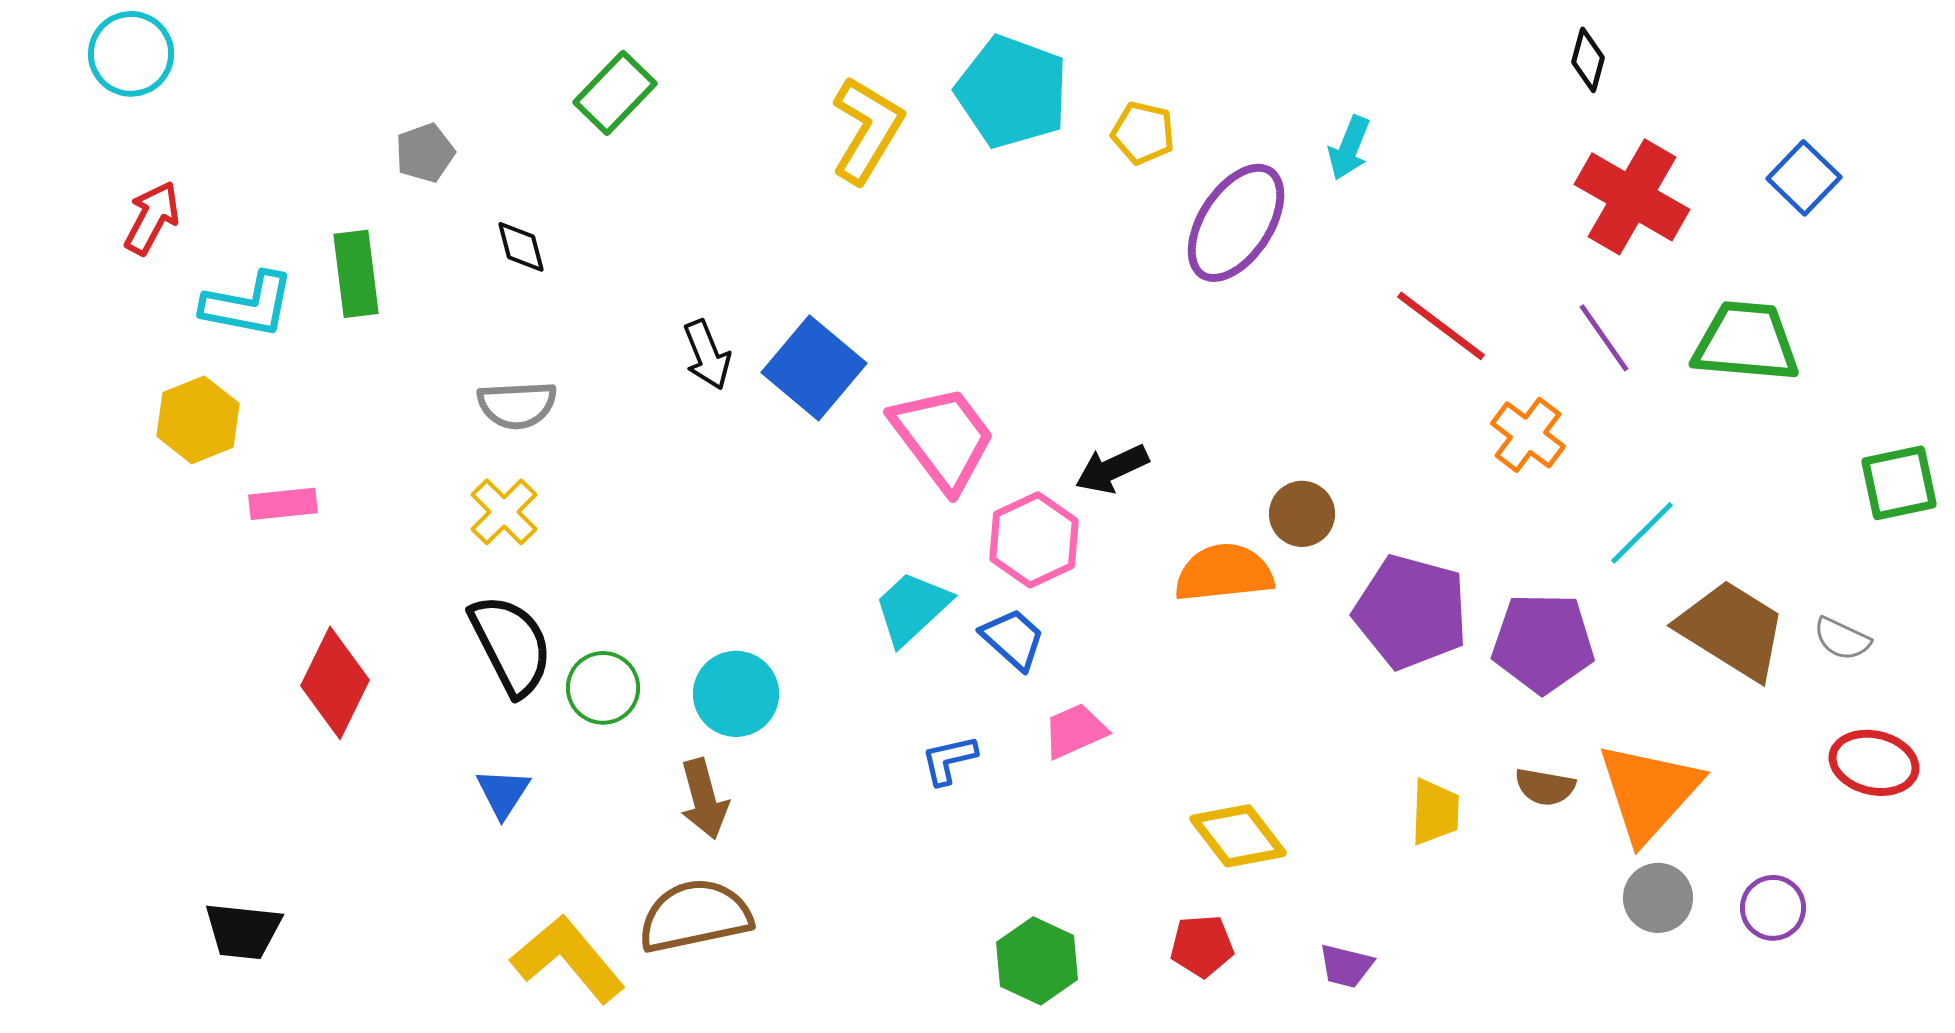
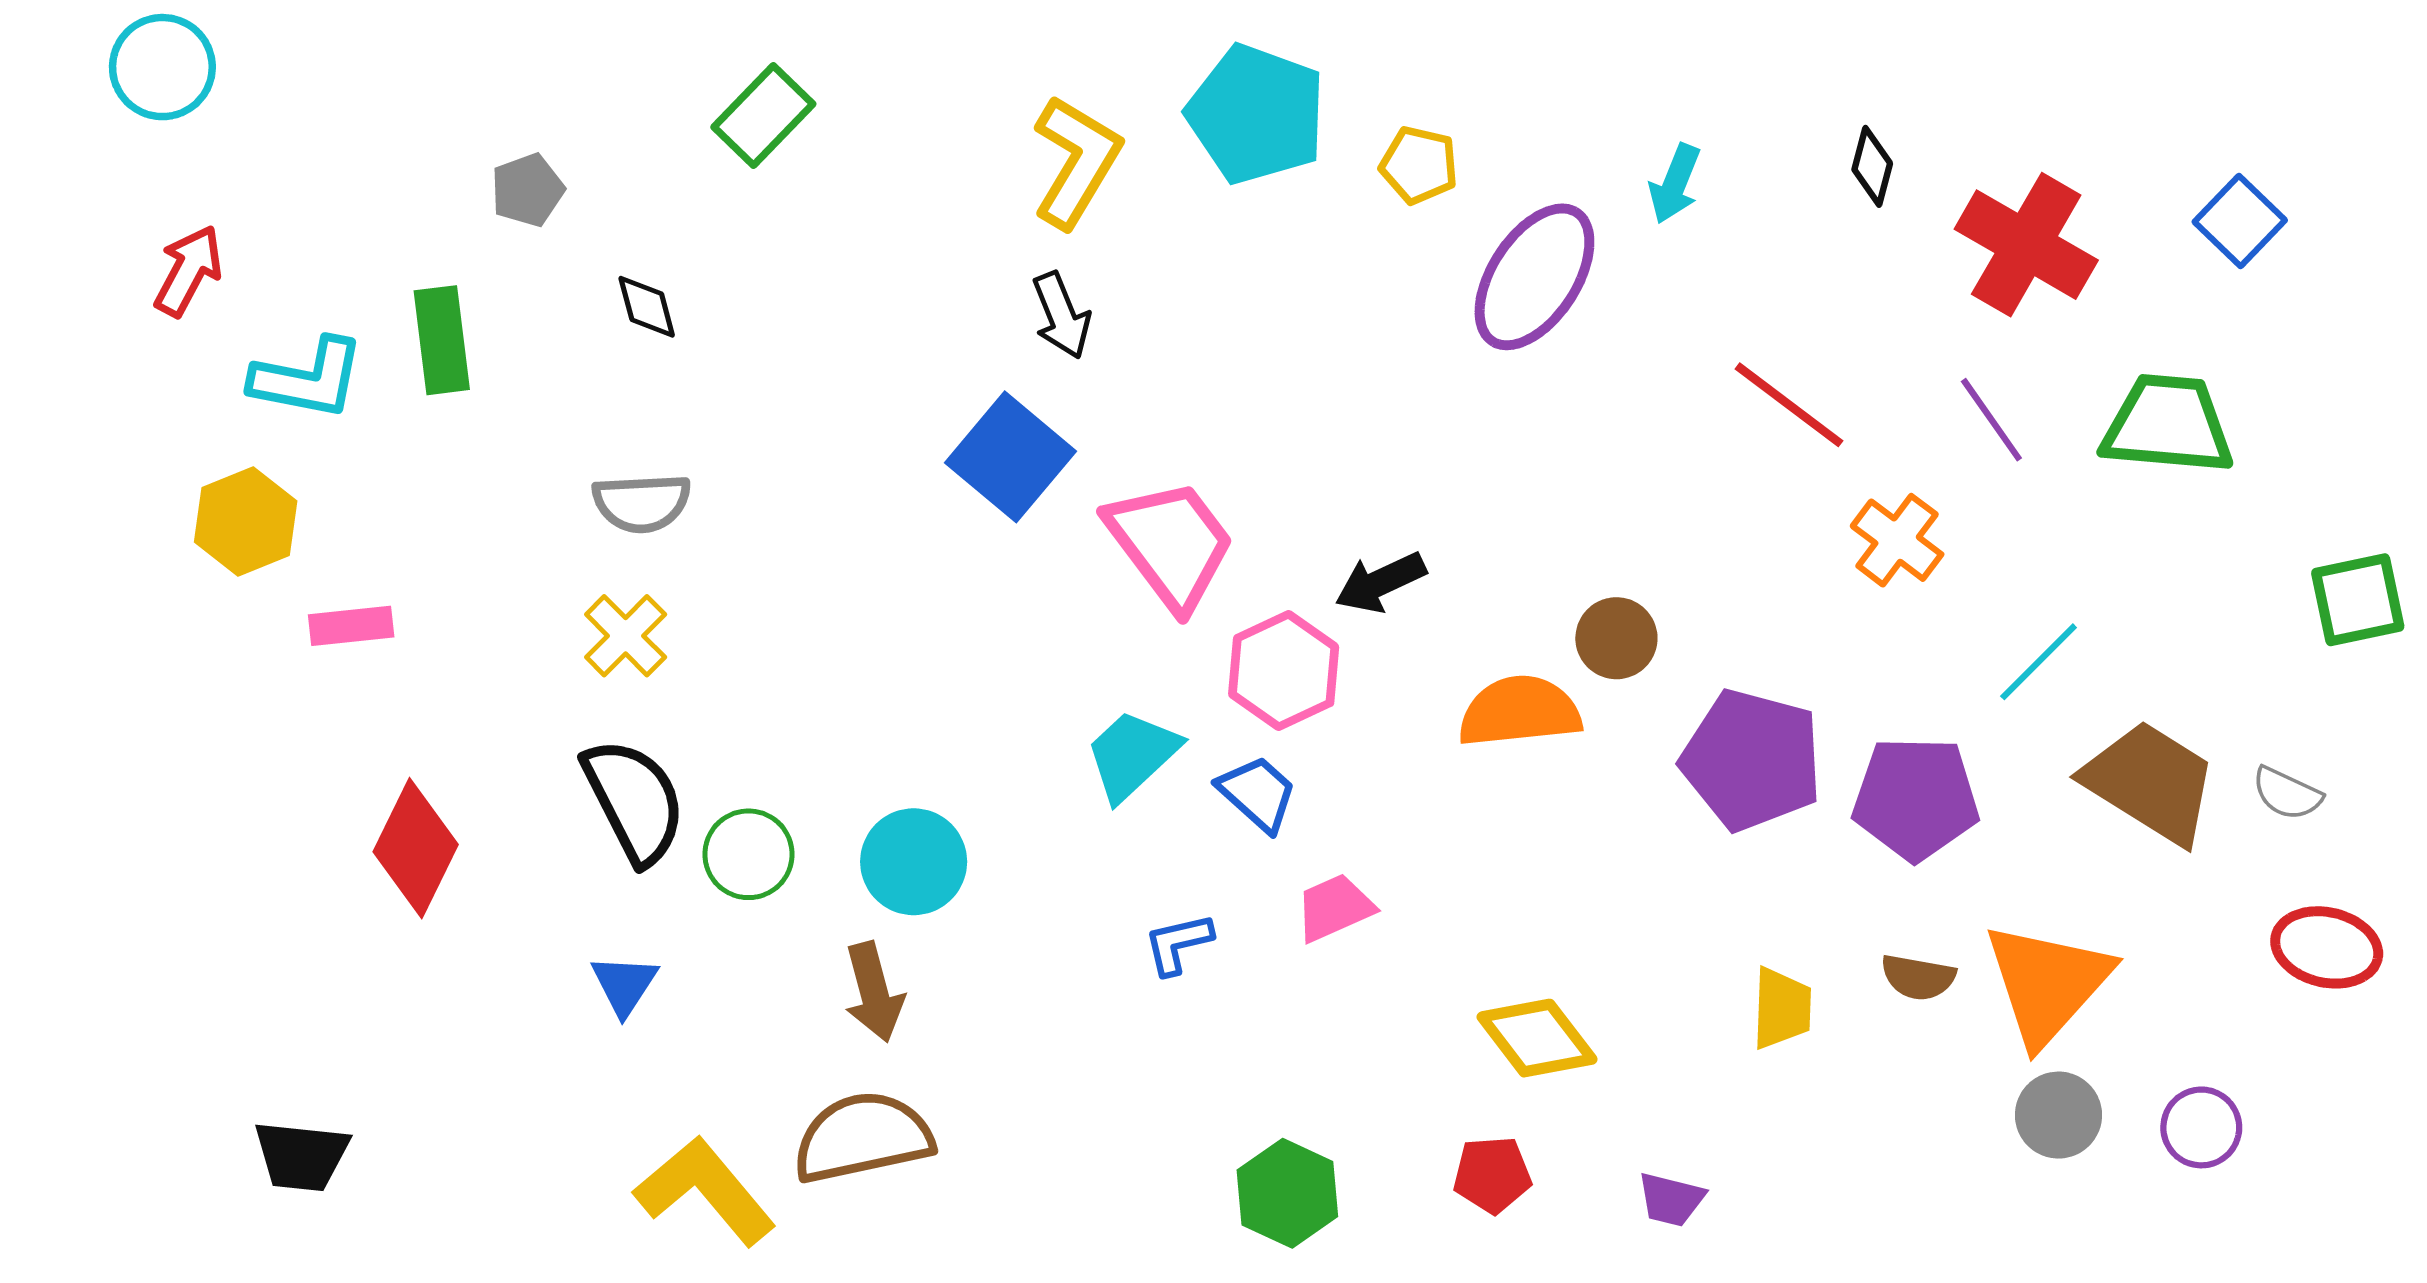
black diamond: (1588, 60) -> (1872, 166), moved
black arrow: (707, 355) -> (1061, 315), moved

